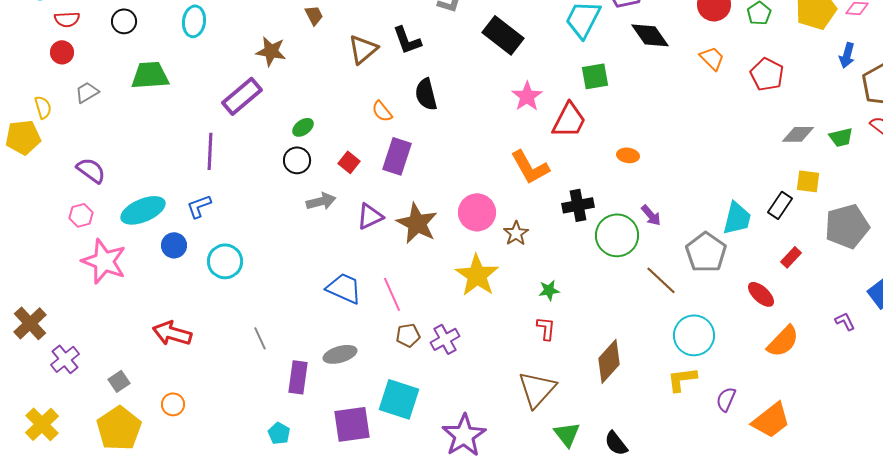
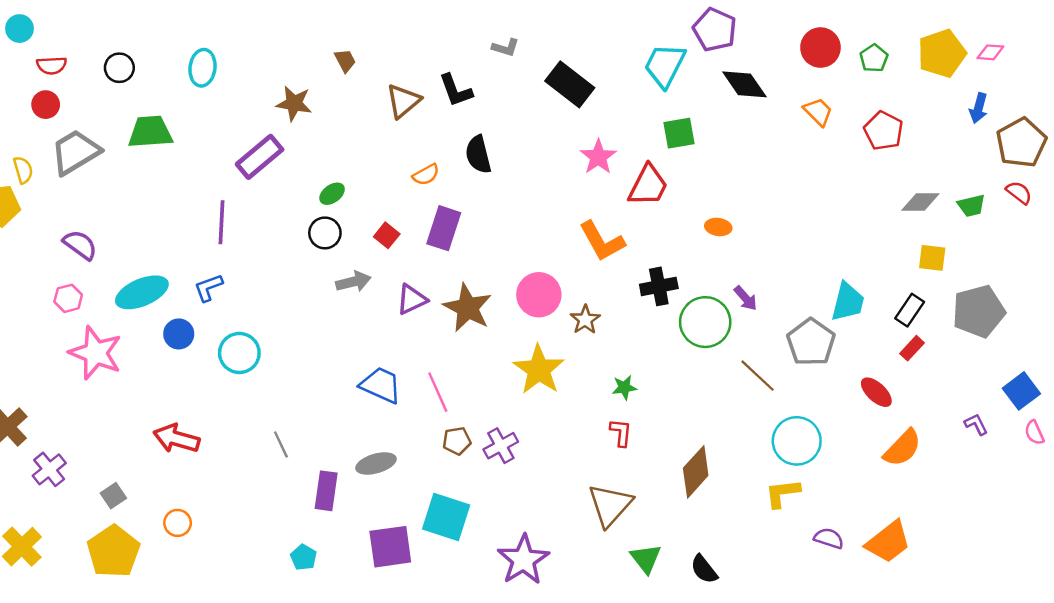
gray trapezoid: (87, 92) -> (75, 152), size x1.8
orange semicircle: (382, 111) -> (426, 175), turned -80
black rectangle: (780, 205) -> (910, 310), moved
purple semicircle: (726, 399) -> (829, 538), moved, turned 85

